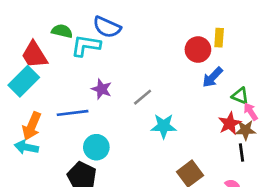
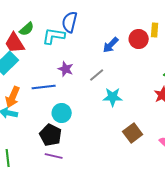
blue semicircle: (107, 27) -> (70, 22), turned 80
green semicircle: (62, 31) -> (27, 29), moved, turned 126
blue arrow: (212, 77) -> (111, 45), moved

